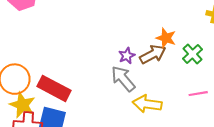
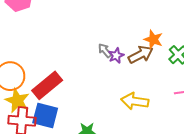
gray arrow: (123, 79) -> (105, 51), moved, size x0.6
red rectangle: (54, 88) -> (47, 85), turned -68

